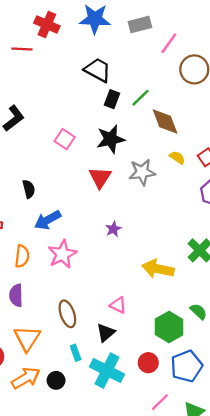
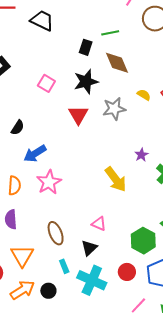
black trapezoid: (98, 70) -> (42, 21), moved
green line: (140, 98) -> (110, 33), moved, turned 36
brown diamond: (165, 121) -> (117, 63), moved
black semicircle: (29, 189) -> (18, 128), turned 49
purple star: (113, 229) -> (141, 155), moved
yellow arrow: (158, 269) -> (116, 179), moved, turned -136

